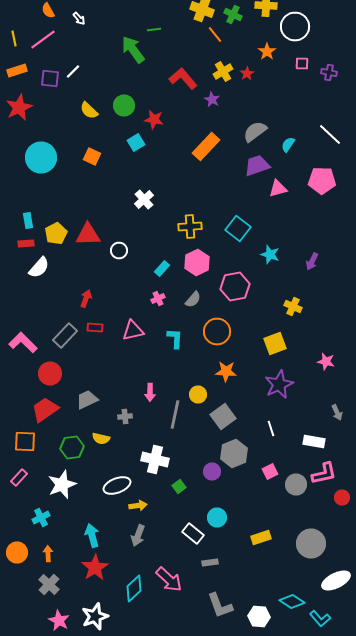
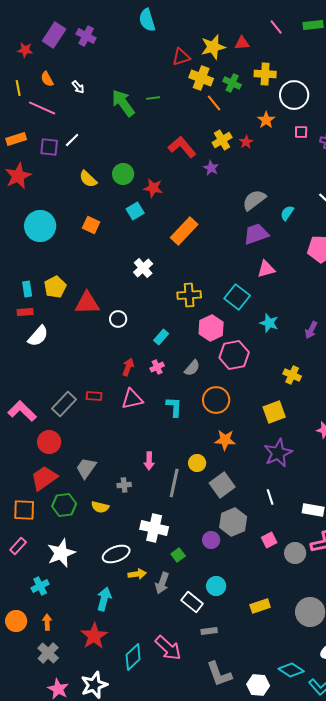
yellow line: (14, 38) -> (18, 88), moved
pink line: (43, 40) -> (42, 108), turned 60
green arrow: (133, 50) -> (123, 103), moved
orange rectangle: (206, 146) -> (184, 231), moved
pink triangle: (278, 188) -> (266, 269), moved
yellow pentagon: (56, 234) -> (55, 287), moved
pink hexagon: (197, 262) -> (211, 328), moved
red arrow: (86, 298) -> (128, 367), moved
gray trapezoid: (87, 400) -> (86, 468), turned -30
green hexagon: (72, 448) -> (64, 505), moved
cyan arrow: (92, 536) -> (104, 599), moved, turned 30
gray arrow: (138, 536) -> (162, 583), moved

